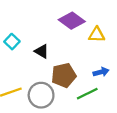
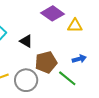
green line: (87, 94) -> (67, 78), turned 66

